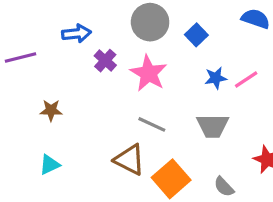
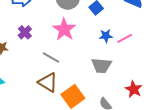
purple cross: (105, 61) -> (25, 32), moved
gray line: (152, 124) -> (51, 57), moved

